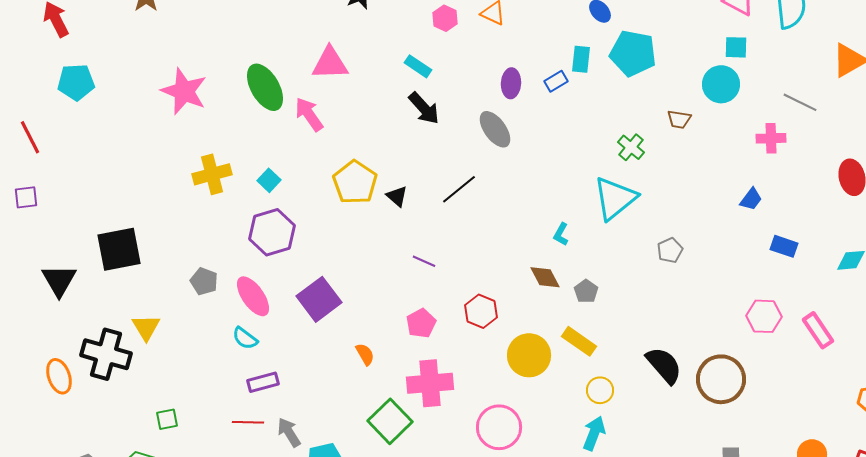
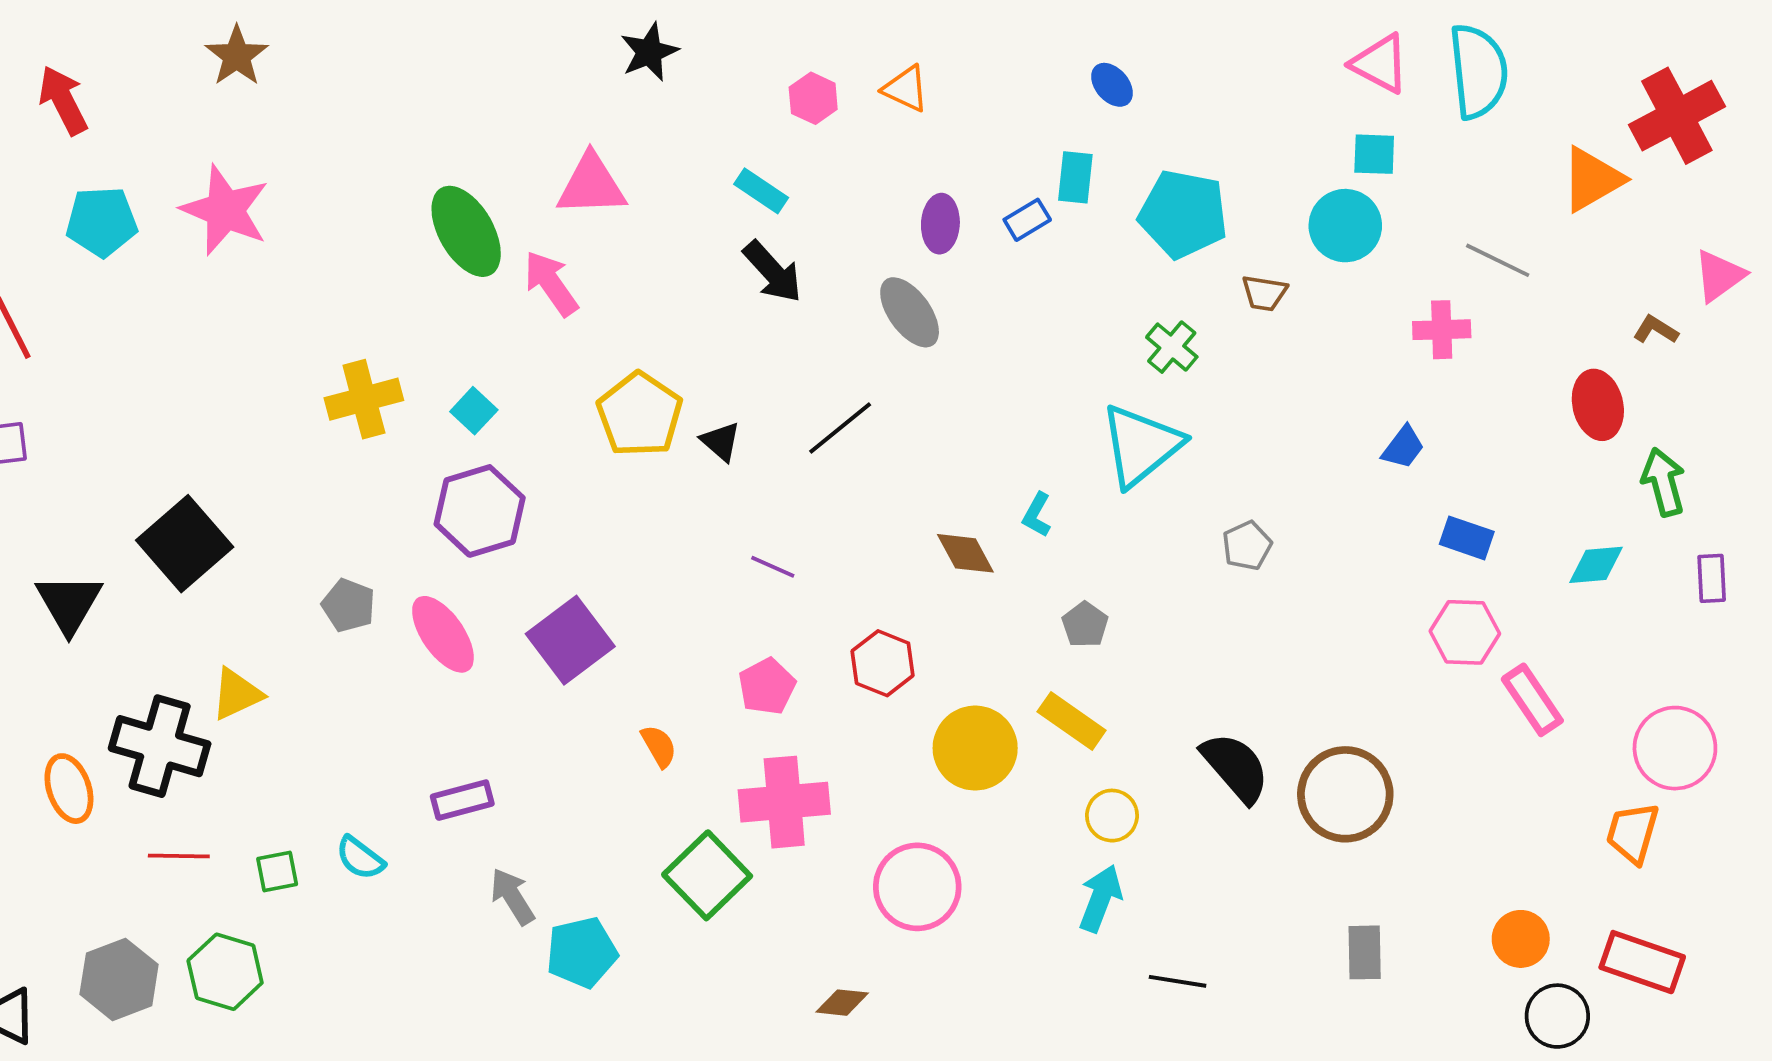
cyan pentagon: (633, 53) -> (1183, 214), moved
pink star: (184, 91) -> (225, 210), moved
black square: (119, 249) -> (185, 544), turned -30
brown diamond: (545, 277) -> (965, 553), moved
pink hexagon: (764, 316) -> (1465, 632), moved
yellow triangle: (146, 327) -> (237, 694), turned 36
cyan semicircle: (245, 338) -> (360, 858), moved
red line: (248, 422) -> (179, 856), moved

